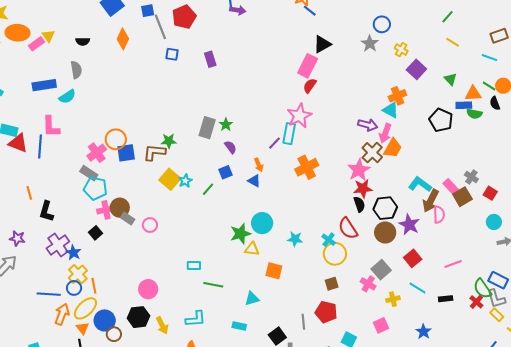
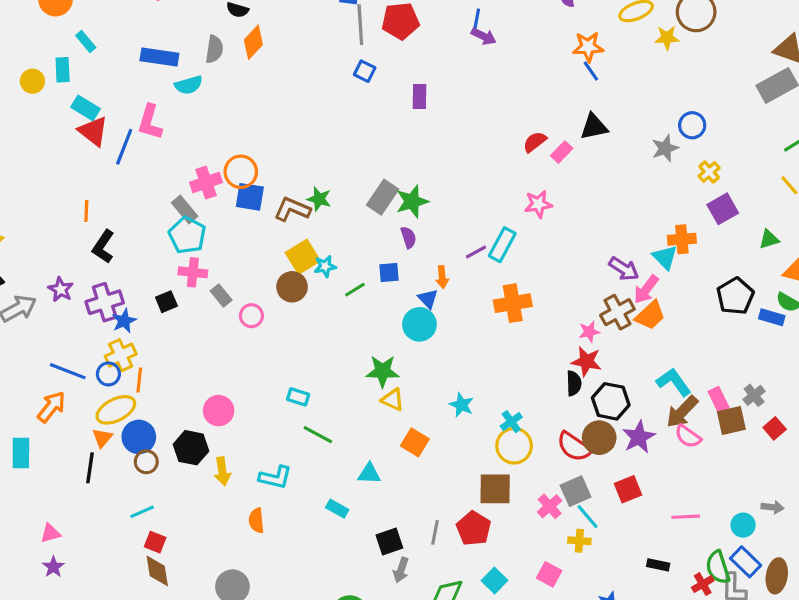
orange diamond: (123, 39) -> (253, 42), moved
pink rectangle: (308, 66) -> (562, 152), size x0.6
green triangle: (450, 79) -> (769, 239), turned 40
red semicircle: (310, 86) -> (535, 142), moved
blue rectangle: (464, 105) -> (772, 317), moved
pink star: (299, 116) -> (538, 204), moved, size x0.7
green star: (226, 125) -> (412, 201), size x1.5
pink star: (359, 170) -> (589, 332), size x0.6
brown circle: (120, 208) -> (292, 287), moved
pink semicircle: (439, 215) -> (688, 436), turned 108
cyan circle: (494, 222) -> (743, 525), moved
cyan circle: (262, 223) -> (419, 324), moved
red semicircle: (348, 228) -> (574, 447), moved, turned -40
purple star: (17, 238) -> (61, 289), moved
brown square: (332, 284) -> (495, 489), size x1.6
cyan line: (417, 288) -> (588, 517), moved
orange arrow: (62, 314) -> (51, 407), moved
pink square: (381, 325) -> (549, 574), turned 35

